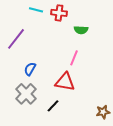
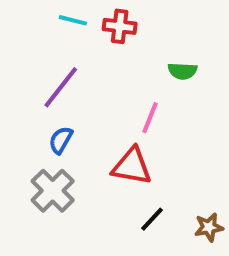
green semicircle: (81, 30) -> (182, 71), moved
purple line: (16, 39) -> (61, 87), moved
black line: (53, 106) -> (152, 219), moved

